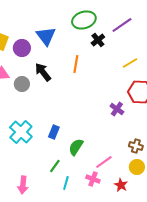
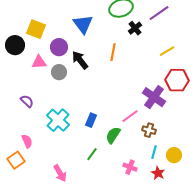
purple circle: (22, 48) -> (59, 47), moved
purple cross: (117, 109) -> (154, 97), size x1.6
brown cross: (136, 146) -> (149, 130), moved
pink line: (104, 162) -> (130, 116), moved
cyan line: (66, 183) -> (154, 152), moved
pink arrow: (23, 185) -> (60, 173), turned -36

